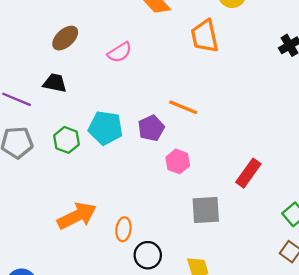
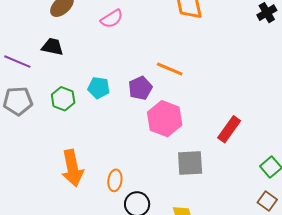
cyan pentagon: (106, 128) -> (99, 88), size x0.7
pink hexagon: (178, 161) -> (165, 119), size x1.6
orange arrow: (77, 216) -> (72, 168), turned 105

